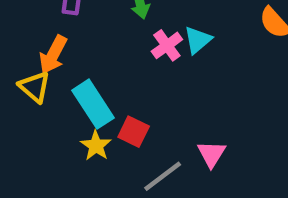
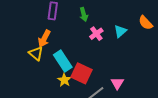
cyan triangle: (198, 40) -> (120, 31), moved
red square: (134, 132) -> (81, 73), size x1.5

